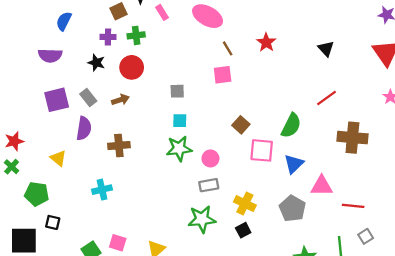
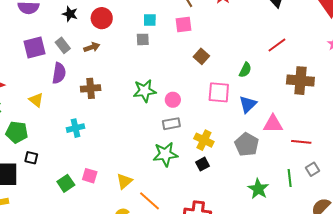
cyan square: (180, 121) -> (150, 20), moved
brown square: (241, 125) -> (201, 56), moved
green semicircle: (291, 126) -> (245, 70), size x0.7

